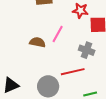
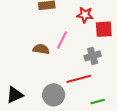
gray cross: (87, 50) -> (93, 56), turned -35

